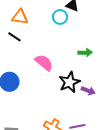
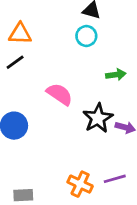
cyan circle: (60, 17) -> (86, 36), moved
black line: (15, 37) -> (15, 62), turned -64

